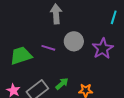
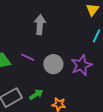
gray circle: (74, 41) -> (53, 64), moved

